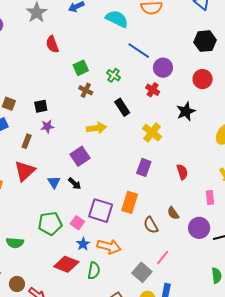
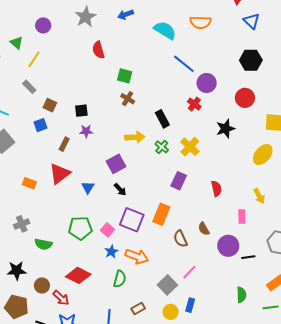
green square: (81, 68) -> (125, 76), turned 35
green cross: (114, 75) -> (162, 147), moved
black arrow: (75, 184) -> (120, 190), moved
red diamond: (66, 264) -> (78, 275), moved

